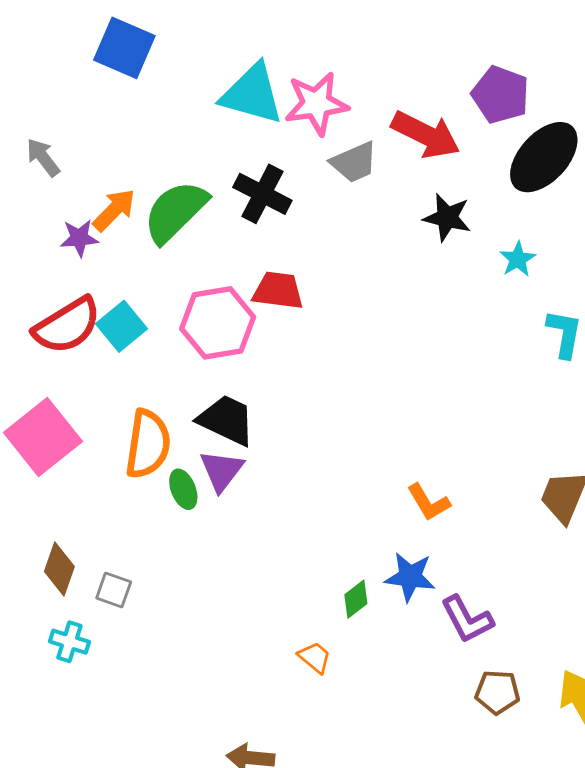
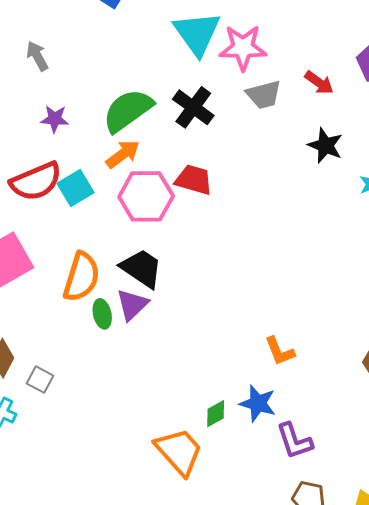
cyan triangle: (252, 94) -> (197, 33), turned 30
red arrow: (426, 135) -> (319, 83), size x0.6
orange arrow: (114, 210) -> (123, 154), moved
orange trapezoid: (315, 657) -> (179, 451), size x2.0

